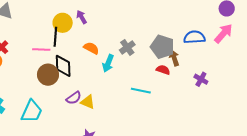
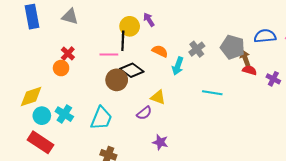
black diamond: (63, 66) -> (132, 70), turned -50
red semicircle: (163, 70) -> (250, 70), moved
purple semicircle: (74, 98) -> (144, 113), moved
yellow triangle: (88, 102) -> (158, 97), moved

